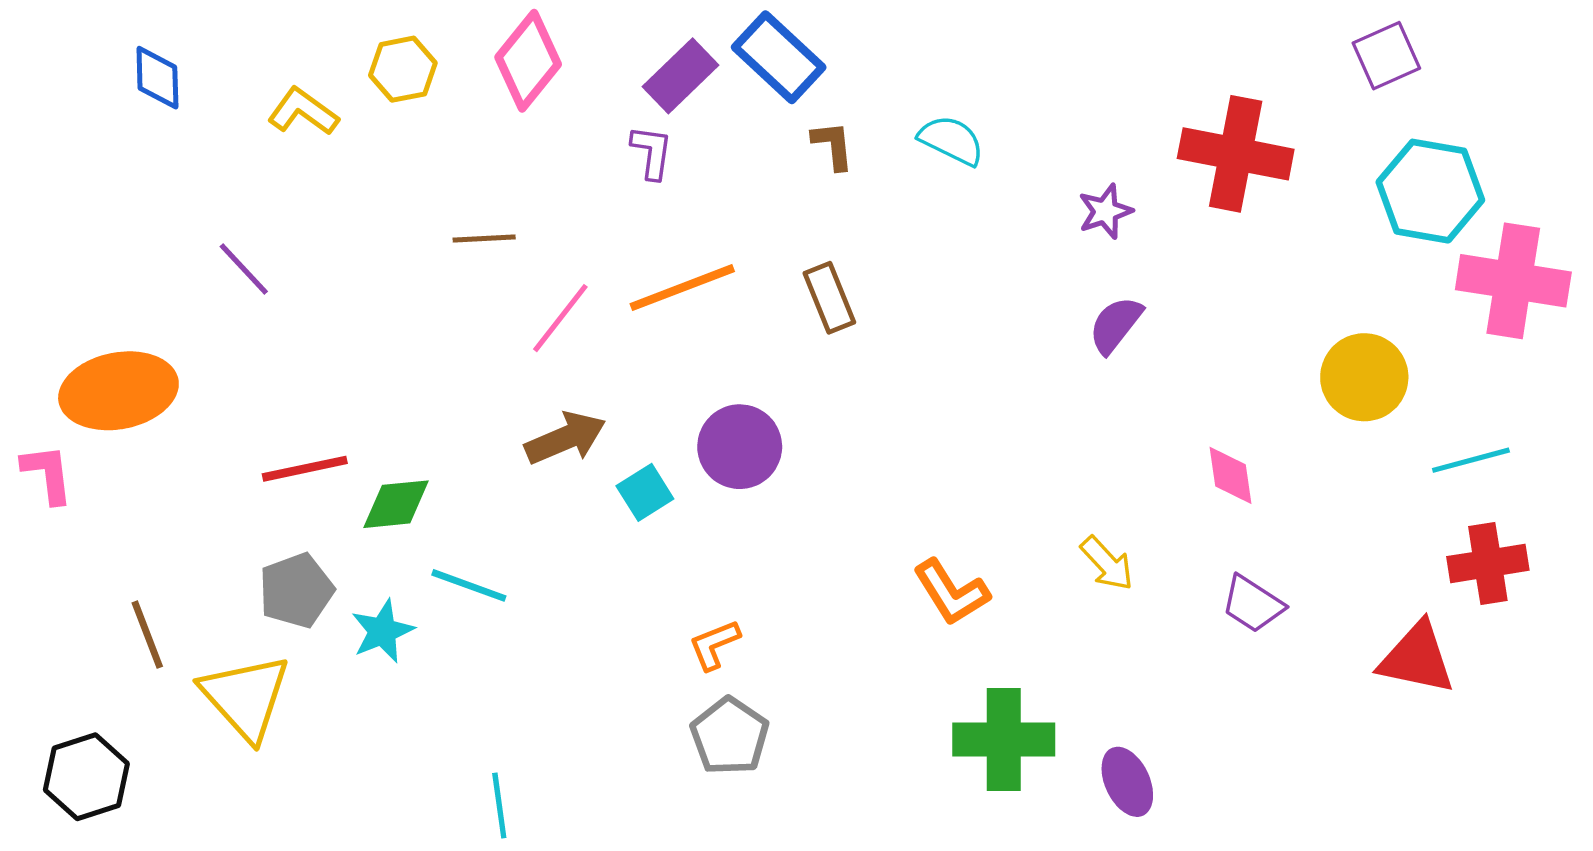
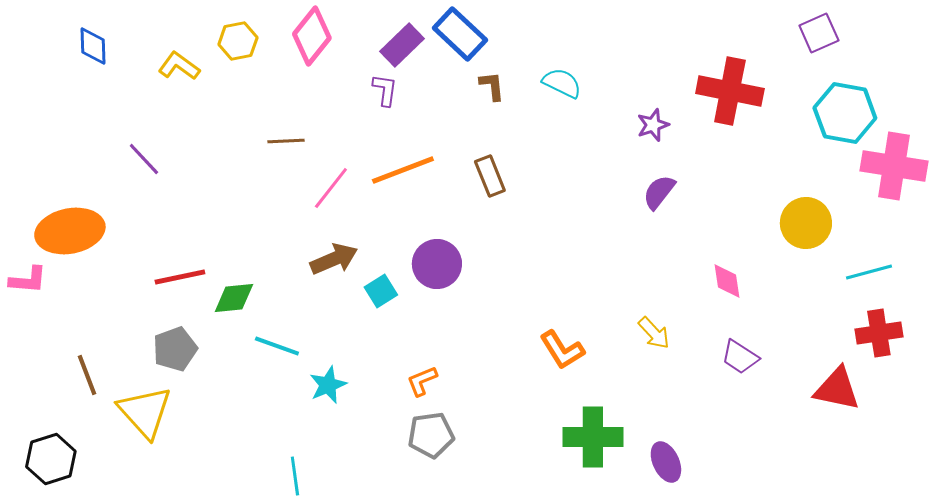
pink L-shape: (47, 474) -> (28, 280), turned 102
cyan star: (383, 631) -> (328, 385), moved
gray pentagon: (730, 736) -> (431, 435), turned 30

